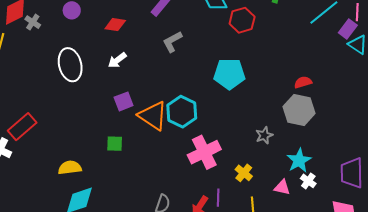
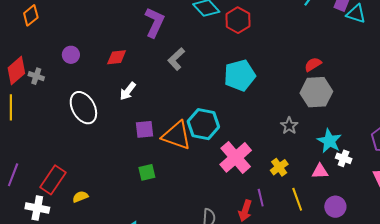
purple square: (124, 101) -> (145, 129), turned 30
yellow semicircle: (70, 168) -> (80, 197), moved, size x0.7
yellow cross: (244, 173) -> (279, 167), turned 30

